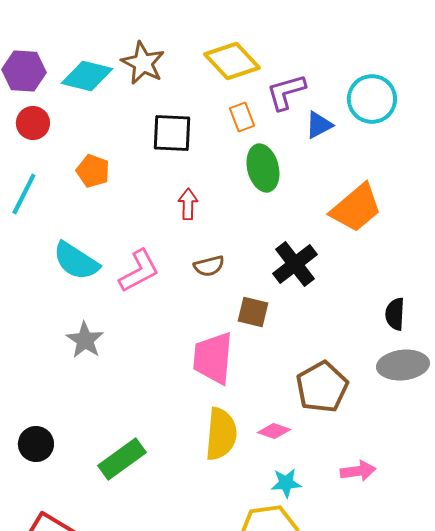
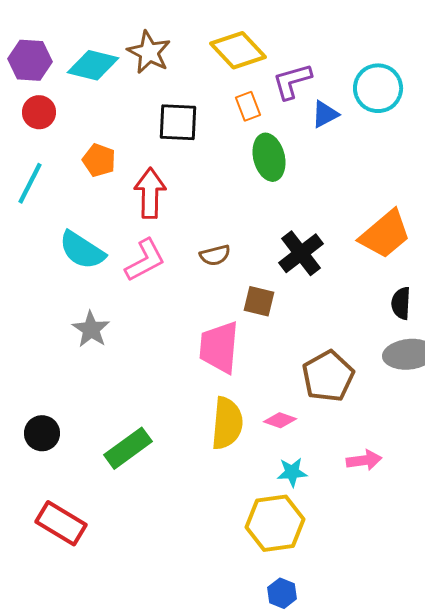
red arrow: (188, 204) -> (150, 193), moved, size x1.6
orange trapezoid: (356, 208) -> (385, 234), moved

